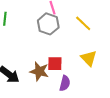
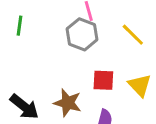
red square: (55, 64) -> (103, 80), moved

